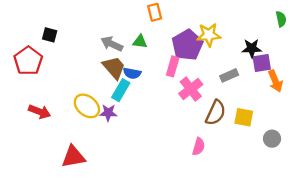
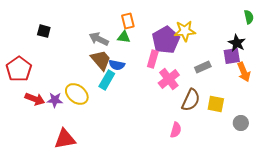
orange rectangle: (155, 12) -> (128, 21), moved
black star: (252, 48) -> (237, 43), moved, turned 30
red pentagon: (28, 61) -> (19, 69), moved
purple star: (108, 113) -> (55, 100), moved

